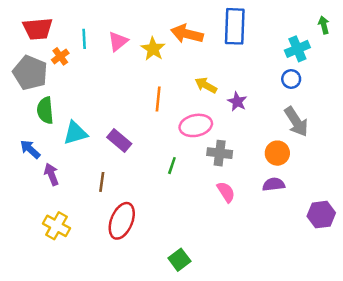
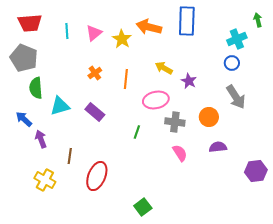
orange cross: (60, 56) -> (95, 73), moved
orange circle: (277, 153) -> (209, 117), moved
brown line: (102, 182) -> (70, 156), moved

